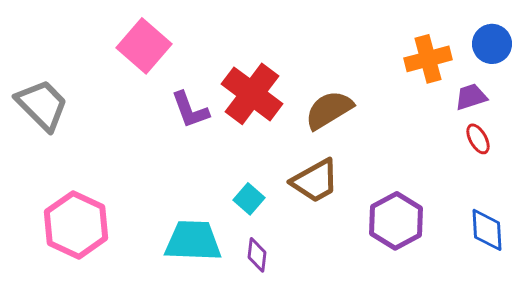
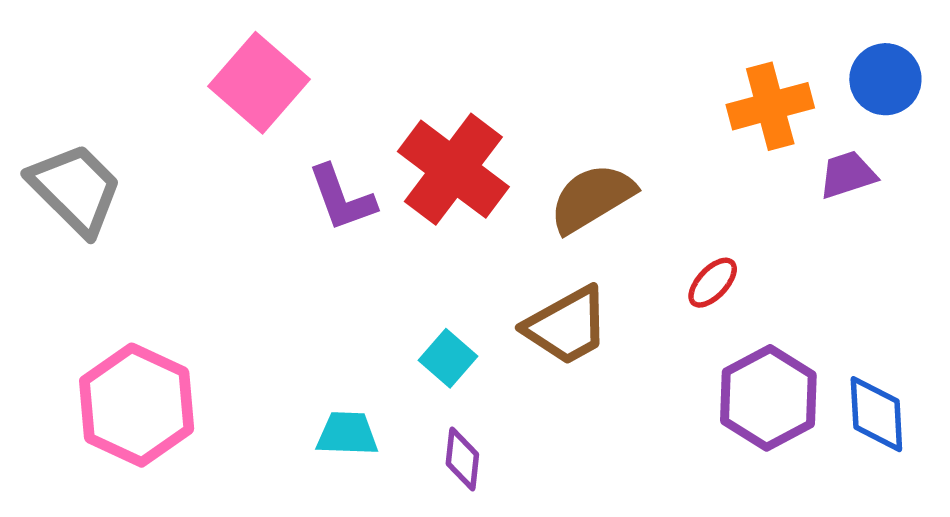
red ellipse: (478, 139) -> (713, 283), moved, turned 72
purple hexagon: (396, 221) -> (768, 398), moved
cyan trapezoid: (193, 241) -> (347, 434), size x0.6

